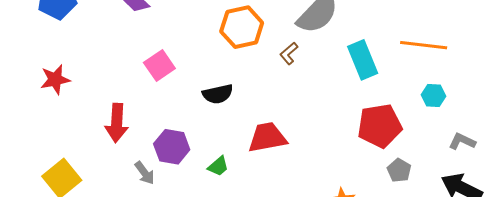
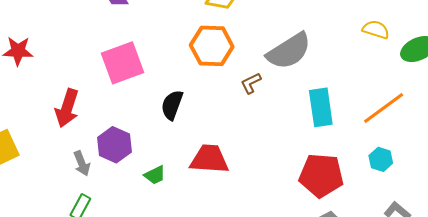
orange line: (424, 45) -> (384, 108), turned -57
pink square: (159, 65) -> (122, 63), size x1.4
black semicircle: (218, 94) -> (172, 105), turned 108

